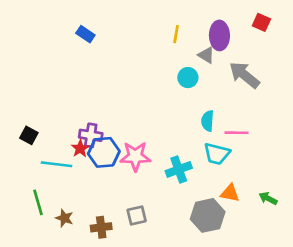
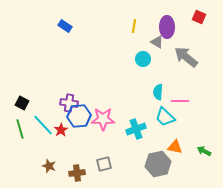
red star: (80, 148) -> (61, 130), moved
cyan trapezoid: (217, 154) -> (165, 117), turned 30
cyan line: (56, 164) -> (43, 125), turned 40
green line: (38, 202) -> (20, 129), moved

